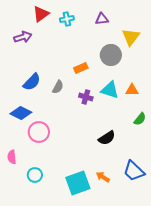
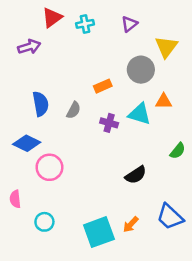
purple triangle: (102, 19) -> (129, 24), turned -32
blue semicircle: (32, 82) -> (41, 104), turned -54
orange triangle: (132, 90) -> (164, 101), moved
orange arrow: (103, 177) -> (131, 224), turned -80

